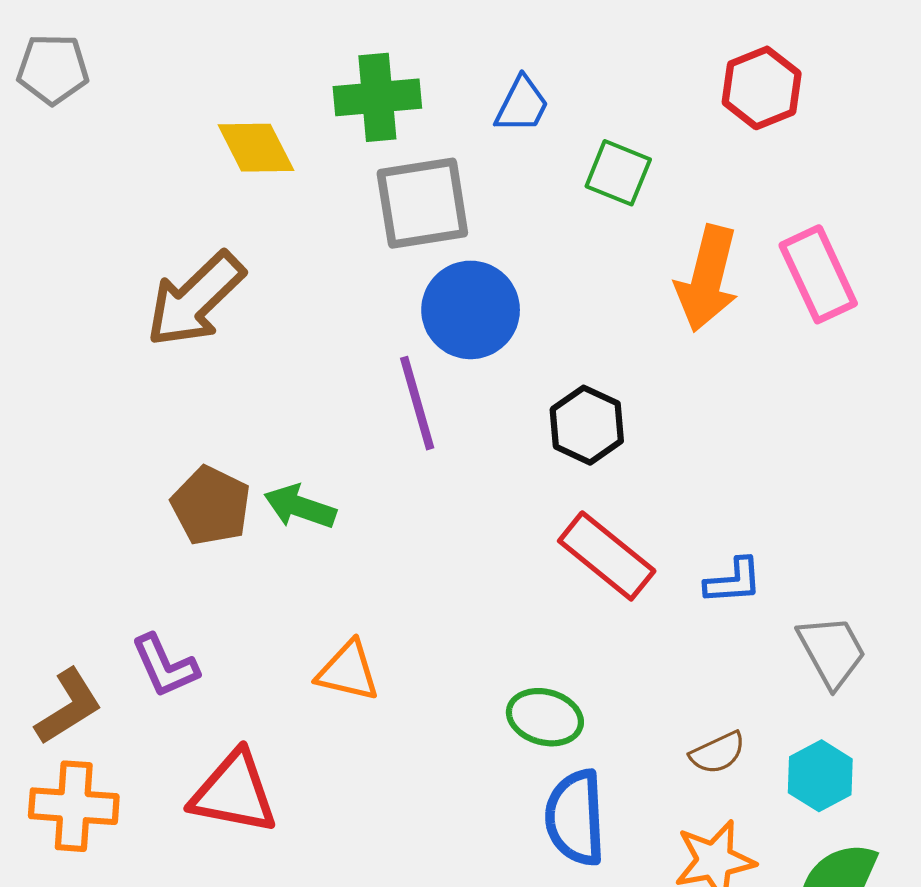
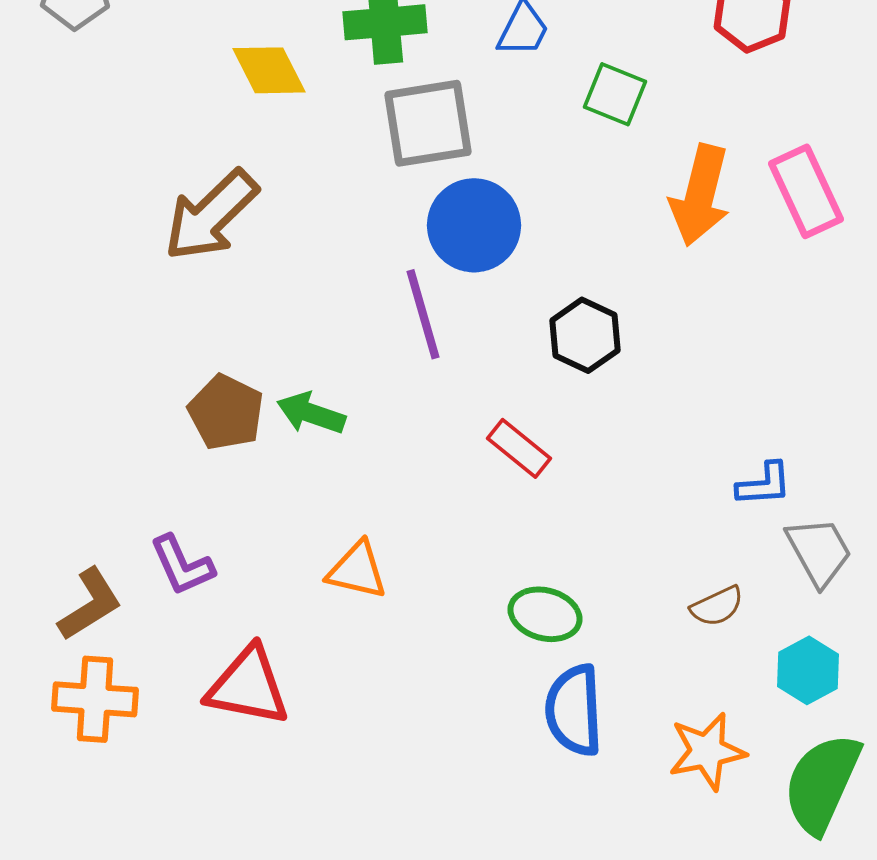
red rectangle: (607, 556) -> (519, 448), moved, size x0.7
blue L-shape: (733, 581) -> (764, 484), moved
brown semicircle: (718, 753) -> (717, 606), moved

